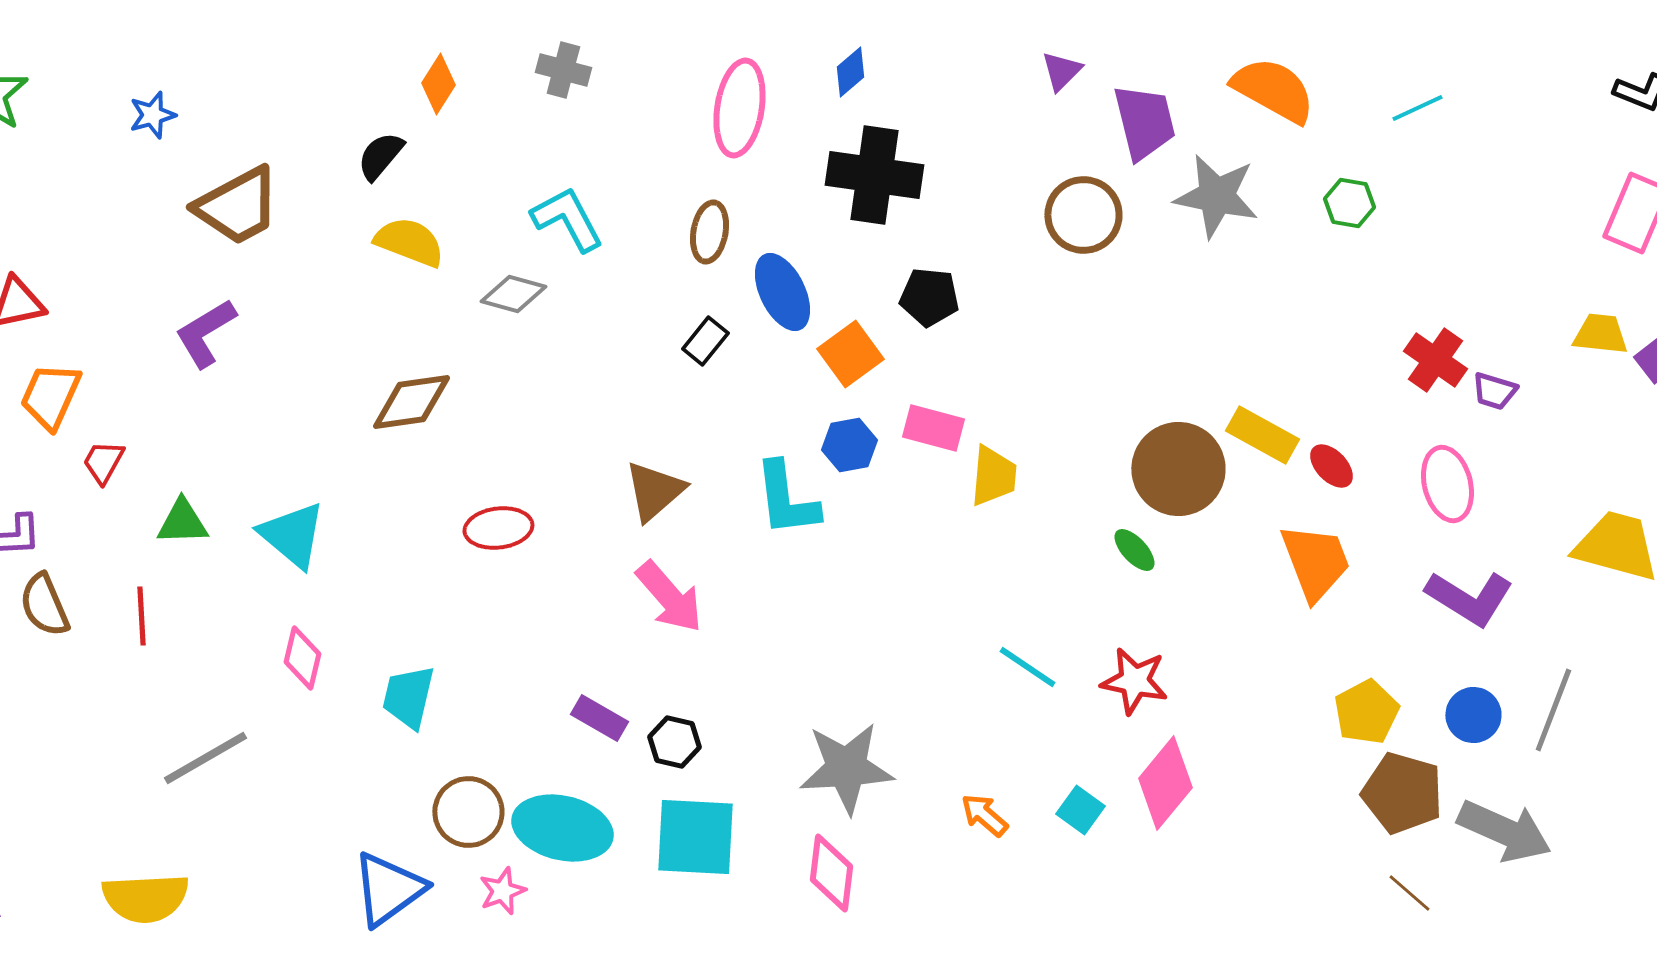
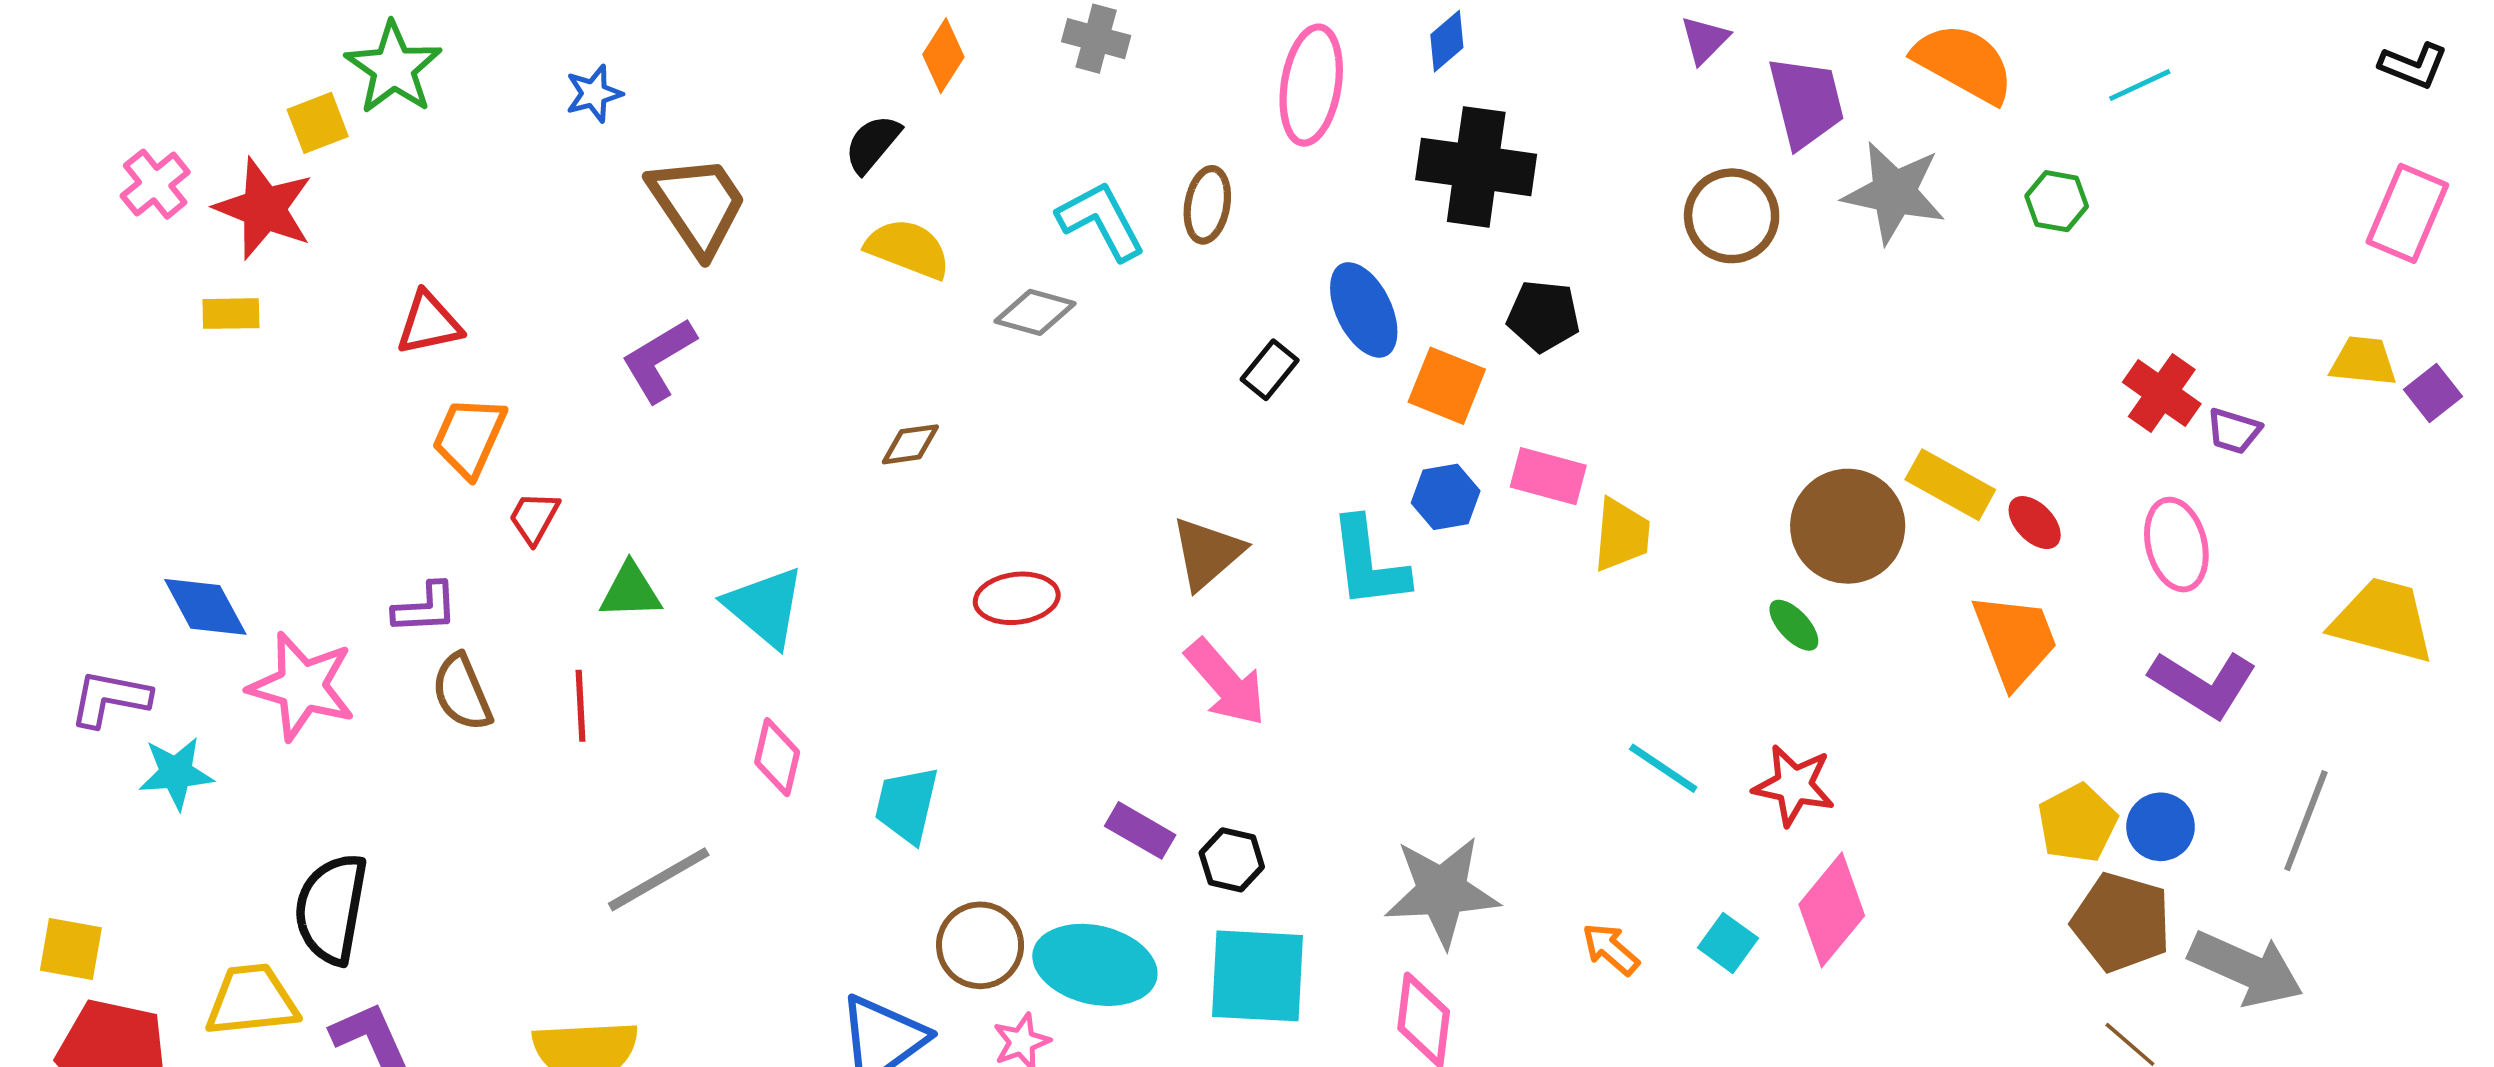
brown trapezoid: (237, 206) -> (698, 205), turned -96
brown ellipse: (709, 232) -> (1207, 205), moved
orange square: (850, 354) -> (1447, 386), turned -32
brown diamond: (411, 402) -> (910, 444), size x0.6
blue circle: (1473, 715) -> (2160, 827), moved

